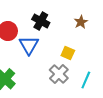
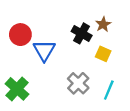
black cross: (41, 21) -> (82, 33), moved
yellow square: (68, 53) -> (103, 54), moved

